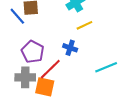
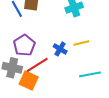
yellow line: (84, 25) -> (81, 43), moved

